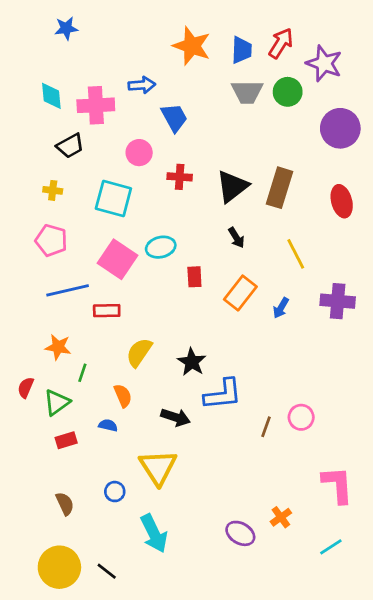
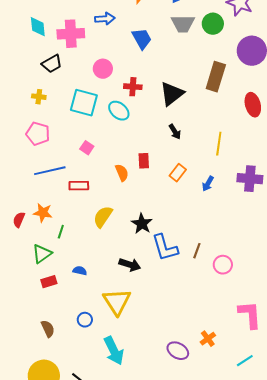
blue trapezoid: (174, 117) -> (142, 39), moved
brown rectangle: (280, 188) -> (216, 77), moved
cyan ellipse: (161, 247) -> (119, 111), moved, turned 55
yellow line: (296, 254) -> (219, 144), turned 35
pink square: (117, 259) -> (87, 148), size x0.5
orange rectangle: (240, 293) -> (178, 173), size x0.7
red semicircle: (26, 388) -> (19, 220), moved
blue L-shape: (223, 394) -> (165, 248), turned 80
orange semicircle: (123, 396) -> (122, 173), moved
brown line: (266, 427) -> (197, 251), moved

